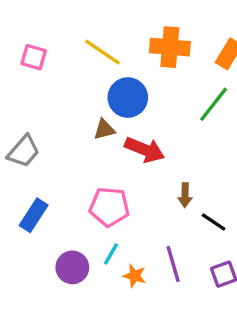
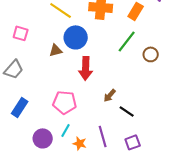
pink square: (34, 57) -> (21, 33), moved
brown triangle: (104, 129) -> (56, 50), moved
red arrow: (145, 150) -> (86, 68), turned 70
brown arrow: (185, 195) -> (110, 95), turned 40

